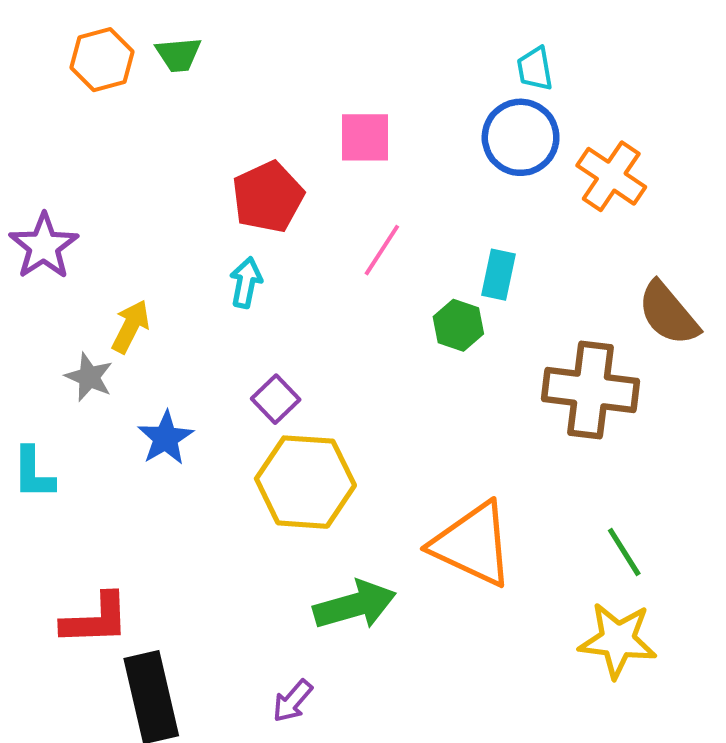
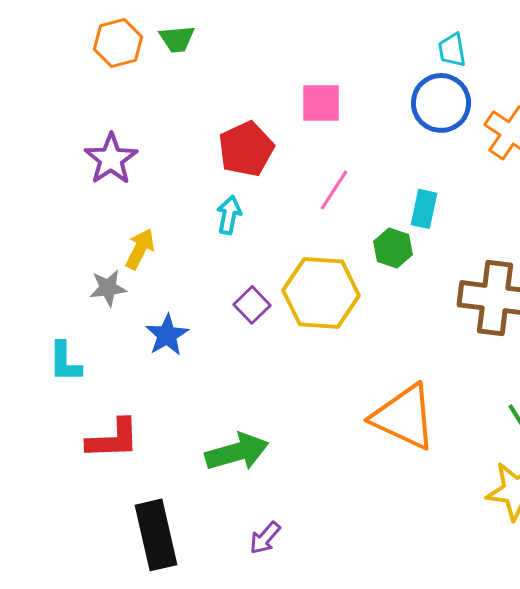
purple star: (44, 246) -> (111, 159), moved
gray star: (89, 377) -> (108, 288), turned -30
yellow hexagon: (305, 482) -> (321, 293), moved
green arrow: (355, 605) -> (237, 452), moved
red L-shape: (96, 619) -> (113, 439), moved

